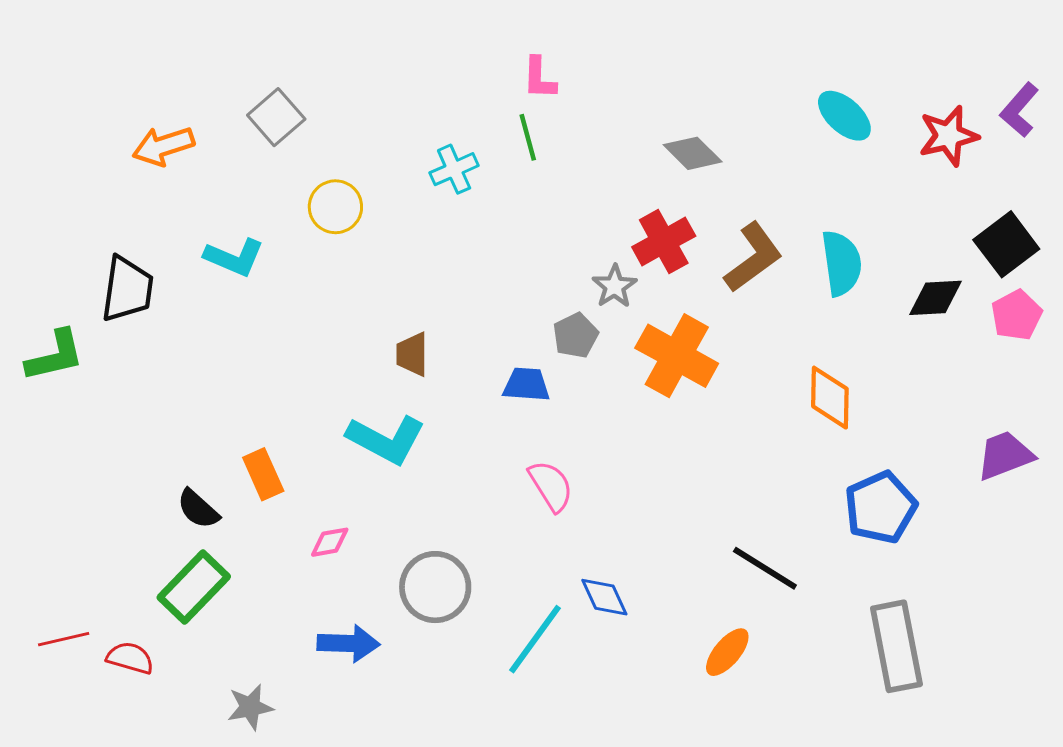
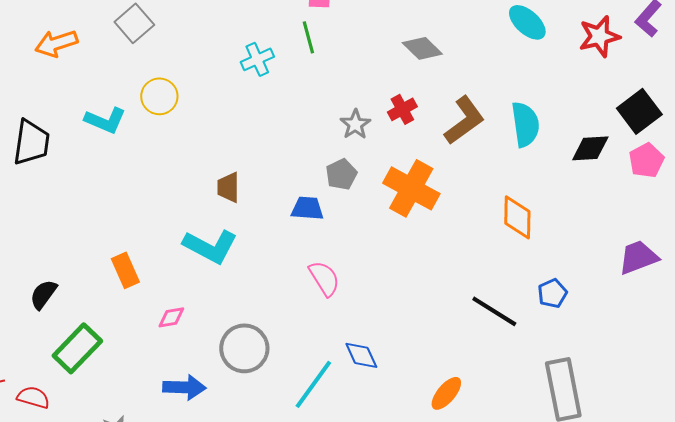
yellow circle: (335, 207) -> (159, 96), moved
red cross: (664, 241) -> (402, 109), size x0.7
gray star: (615, 286) -> (355, 124), moved
blue pentagon: (881, 508) -> (552, 293), size x0.6
black semicircle: (198, 509) -> (43, 294), moved, turned 84
black line: (765, 568) -> (494, 311), moved

